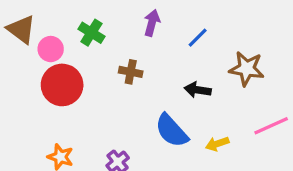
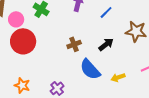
brown cross: (131, 72) -> (74, 44), moved, turned -32
black arrow: (198, 90) -> (106, 44), turned 133

